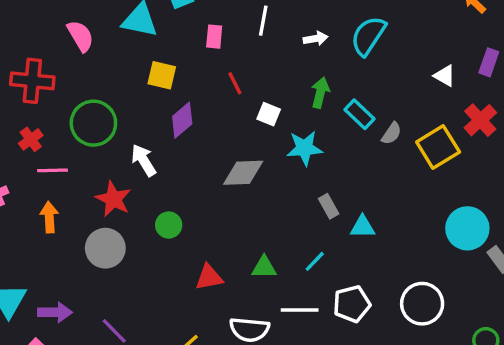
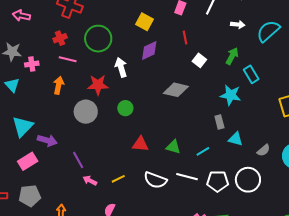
gray semicircle: (391, 133) -> (263, 150), moved
cyan star: (305, 148) -> (231, 95), moved
red star: (113, 199) -> (98, 85), turned 30
white circle: (422, 304) -> (248, 180), moved

